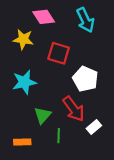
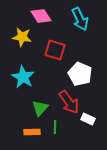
cyan star: (24, 82) -> (23, 77), turned -30
white rectangle: (94, 127) -> (88, 119), turned 64
orange rectangle: (22, 142) -> (32, 132), moved

